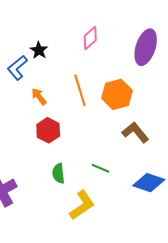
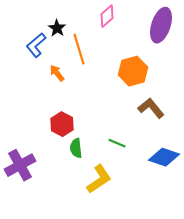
orange line: (80, 90) -> (79, 49), moved
red hexagon: (48, 130) -> (62, 124), moved

